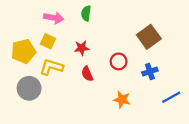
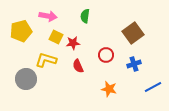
green semicircle: (86, 13) -> (85, 16), moved
yellow square: (48, 41) -> (56, 37), moved
yellow pentagon: (23, 51) -> (21, 31), moved

